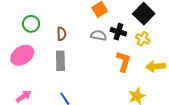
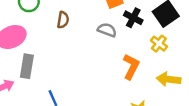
black cross: (118, 32) -> (133, 18), moved
gray rectangle: (60, 61) -> (27, 66), moved

